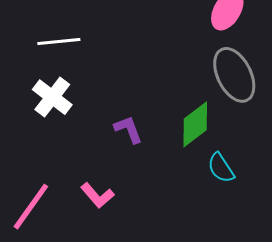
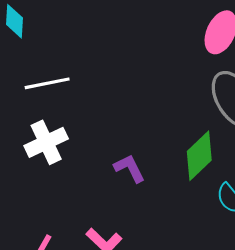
white cross: (52, 97) -> (46, 142), turned 33

